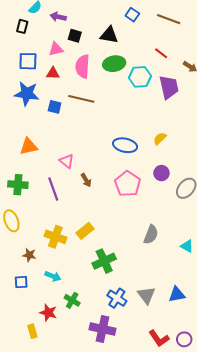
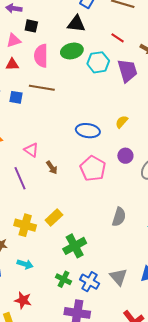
black triangle: (109, 35) -> (76, 24), moved
green cross: (72, 300) -> (63, 279), moved

